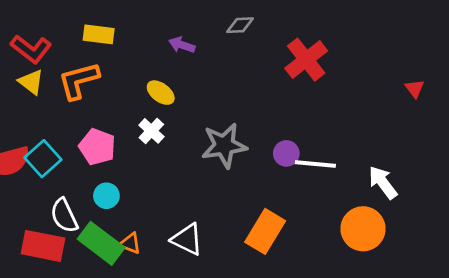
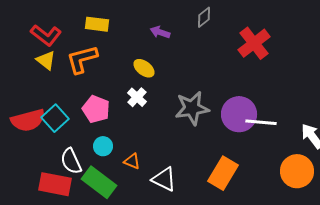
gray diamond: (240, 25) -> (204, 17), turned -35
purple circle: (286, 153) -> (239, 114), size x1.8
orange triangle: (130, 243) -> (132, 161), moved

